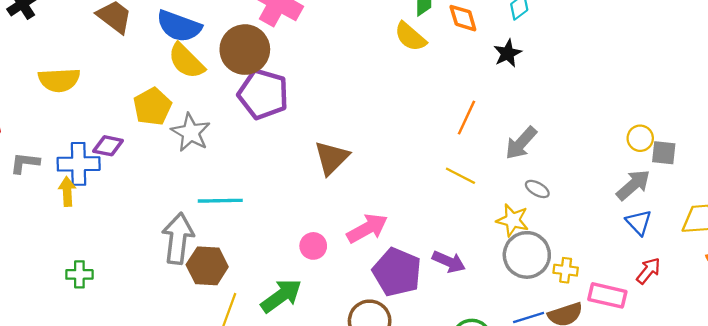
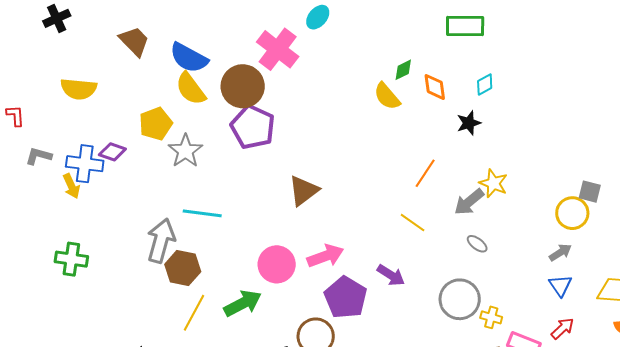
yellow circle: (640, 138) -> (572, 213), size x1.4
gray square: (664, 153) -> (590, 192), moved
gray arrow: (633, 185) -> (560, 252), size x0.7
yellow arrow: (67, 192) -> (71, 186), turned 150
yellow star: (513, 220) -> (493, 183), moved
pink circle: (313, 246) -> (277, 264), size x1.6
purple arrow: (449, 262) -> (391, 275), moved
green cross: (79, 274) -> (71, 259), size x1.4

